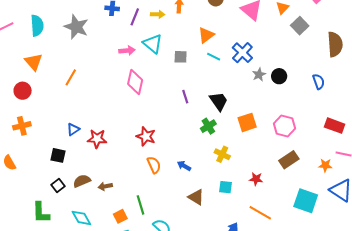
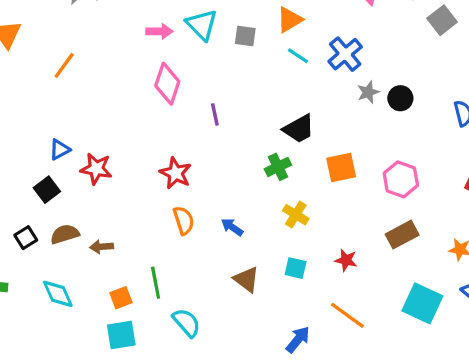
gray square: (181, 57) -> (245, 36), moved
purple line: (185, 97) -> (215, 114), moved
black trapezoid: (219, 101) -> (299, 129), turned 90
black square: (58, 155) -> (47, 190), moved, turned 35

